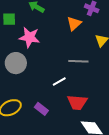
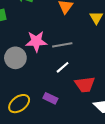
pink star: (29, 37) -> (36, 41), moved
gray line: (78, 61) -> (62, 45), moved

